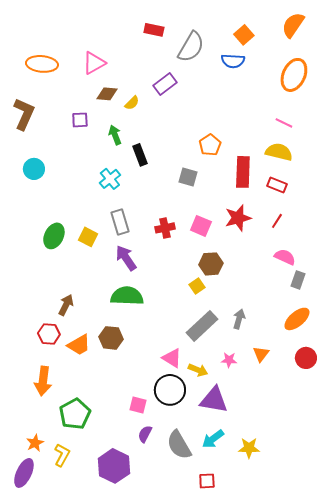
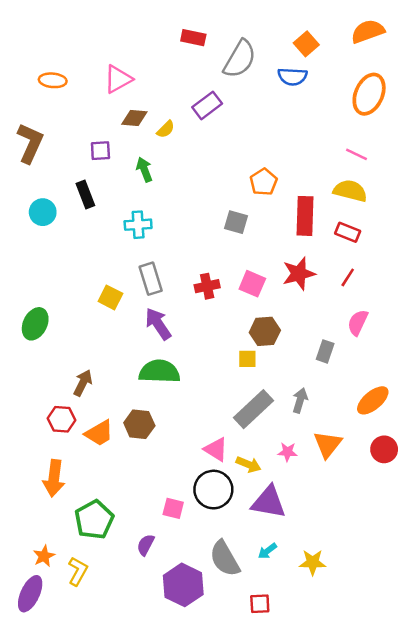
orange semicircle: (293, 25) -> (368, 31), turned 36
orange ellipse: (42, 64) -> (53, 80), size x0.7
black rectangle: (140, 155) -> (85, 195), moved
cyan cross: (110, 179) -> (138, 225), turned 35
green ellipse: (54, 236) -> (35, 324), moved
pink semicircle: (285, 257) -> (358, 323), turned -90
gray rectangle: (298, 280) -> (325, 351), moved
yellow square: (197, 286) -> (247, 359), turned 35
orange triangle: (261, 354) -> (328, 444), size x1.4
purple semicircle: (145, 434) -> (146, 545), moved
cyan arrow: (213, 439) -> (267, 551), size x0.7
purple hexagon: (114, 466) -> (183, 585), moved

